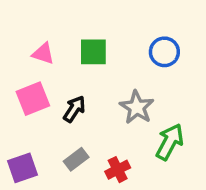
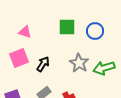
green square: (93, 52) -> (67, 27), moved
green arrow: (170, 142) -> (104, 68), moved, turned -135

